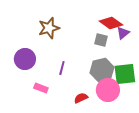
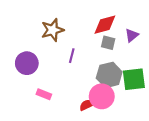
red diamond: (111, 23) -> (105, 25), moved, turned -50
purple line: (62, 68) -> (72, 56), moved
pink circle: (108, 90) -> (102, 96), moved

